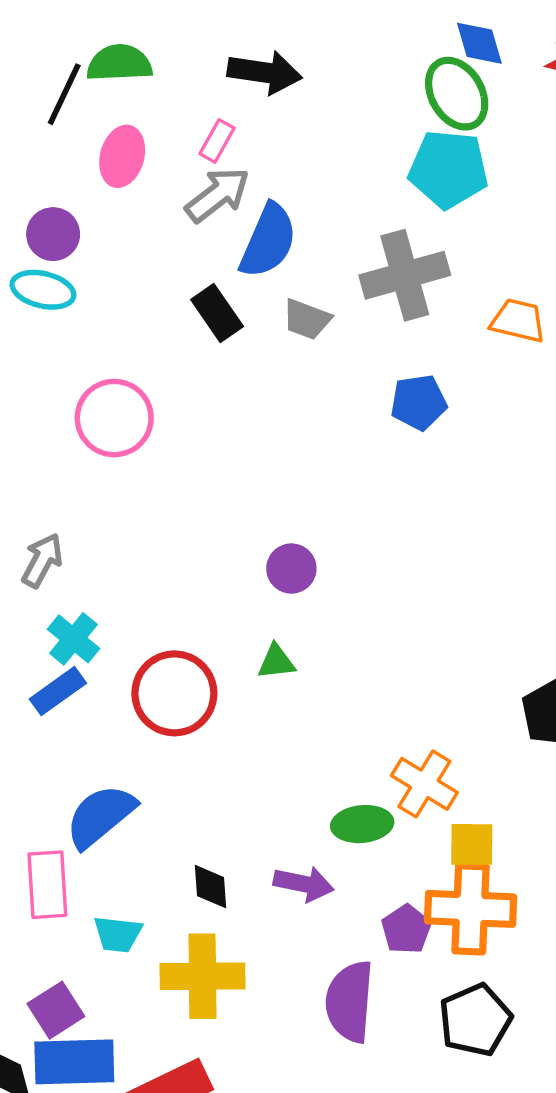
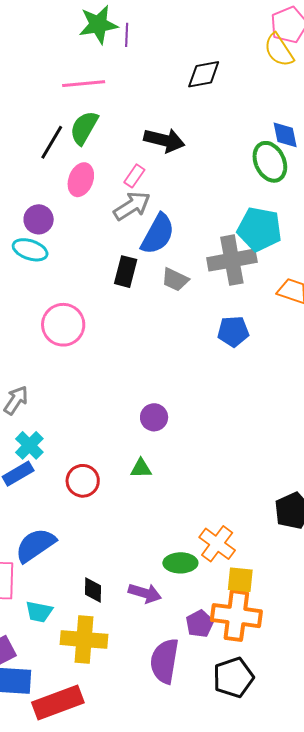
green semicircle: (119, 63) -> (84, 128), turned -63
cyan pentagon: (448, 169) -> (259, 229), moved
black rectangle: (217, 313) -> (126, 272), turned 44
red circle: (174, 693) -> (83, 481), size x0.7

